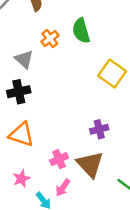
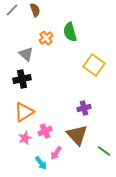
orange triangle: (21, 134) -> (24, 112), turned -50
pink cross: (59, 159) -> (45, 131), moved
pink star: (21, 179) -> (25, 138), moved

